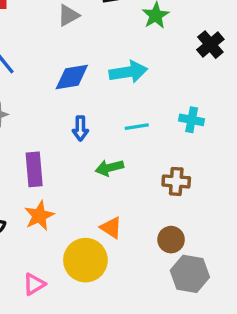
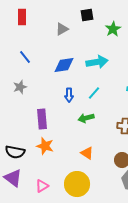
cyan line: (137, 127) -> (94, 93), moved, turned -40
orange star: (39, 216) -> (45, 146), turned -30
yellow circle: (85, 260) -> (77, 184), moved

